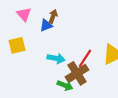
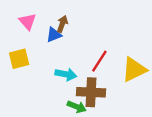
red line: (85, 58) -> (99, 61), moved
brown cross: (77, 73) -> (91, 92), turned 35

